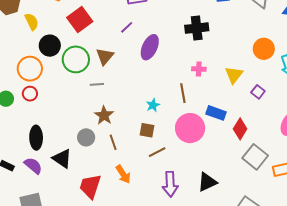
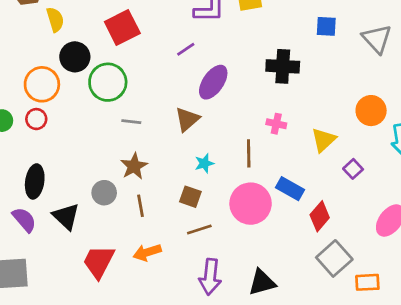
brown triangle: (105, 56) -> (187, 119), moved
orange arrow: (123, 174) -> (147, 252), turned 96

